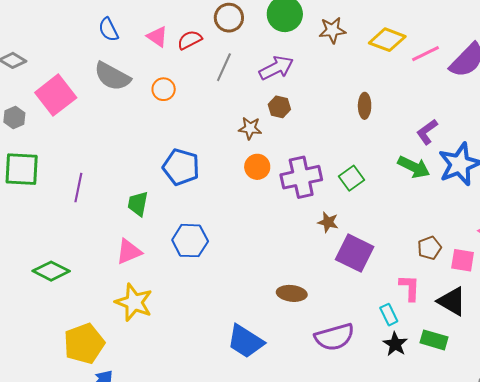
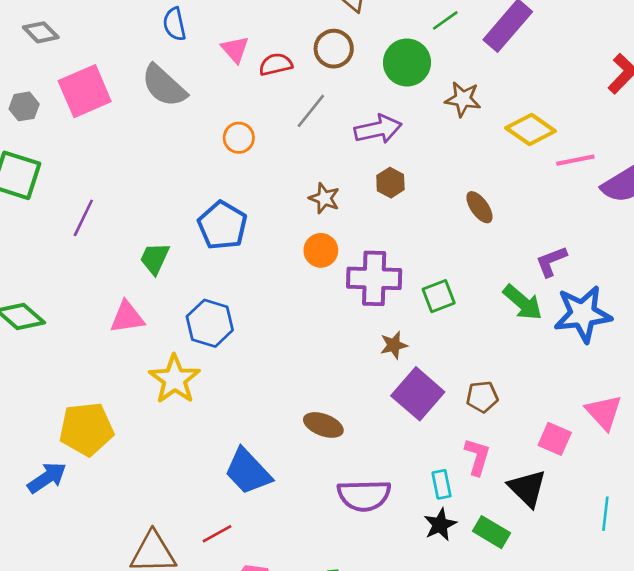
orange circle: (164, 89) -> (239, 138), moved
brown ellipse: (365, 106) -> (479, 207), turned -50
brown hexagon: (279, 107) -> (390, 183), moved
brown star: (328, 222) -> (394, 345), turned 30
brown pentagon: (429, 248) -> (482, 397), moved
yellow star: (134, 302) -> (175, 379), moved
yellow pentagon: (84, 344) -> (86, 429), moved

